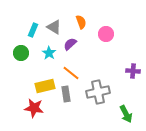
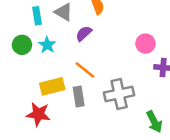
cyan rectangle: (33, 30) -> (37, 16), turned -32
pink circle: (106, 34) -> (145, 44), moved
cyan star: (49, 53) -> (47, 45), moved

